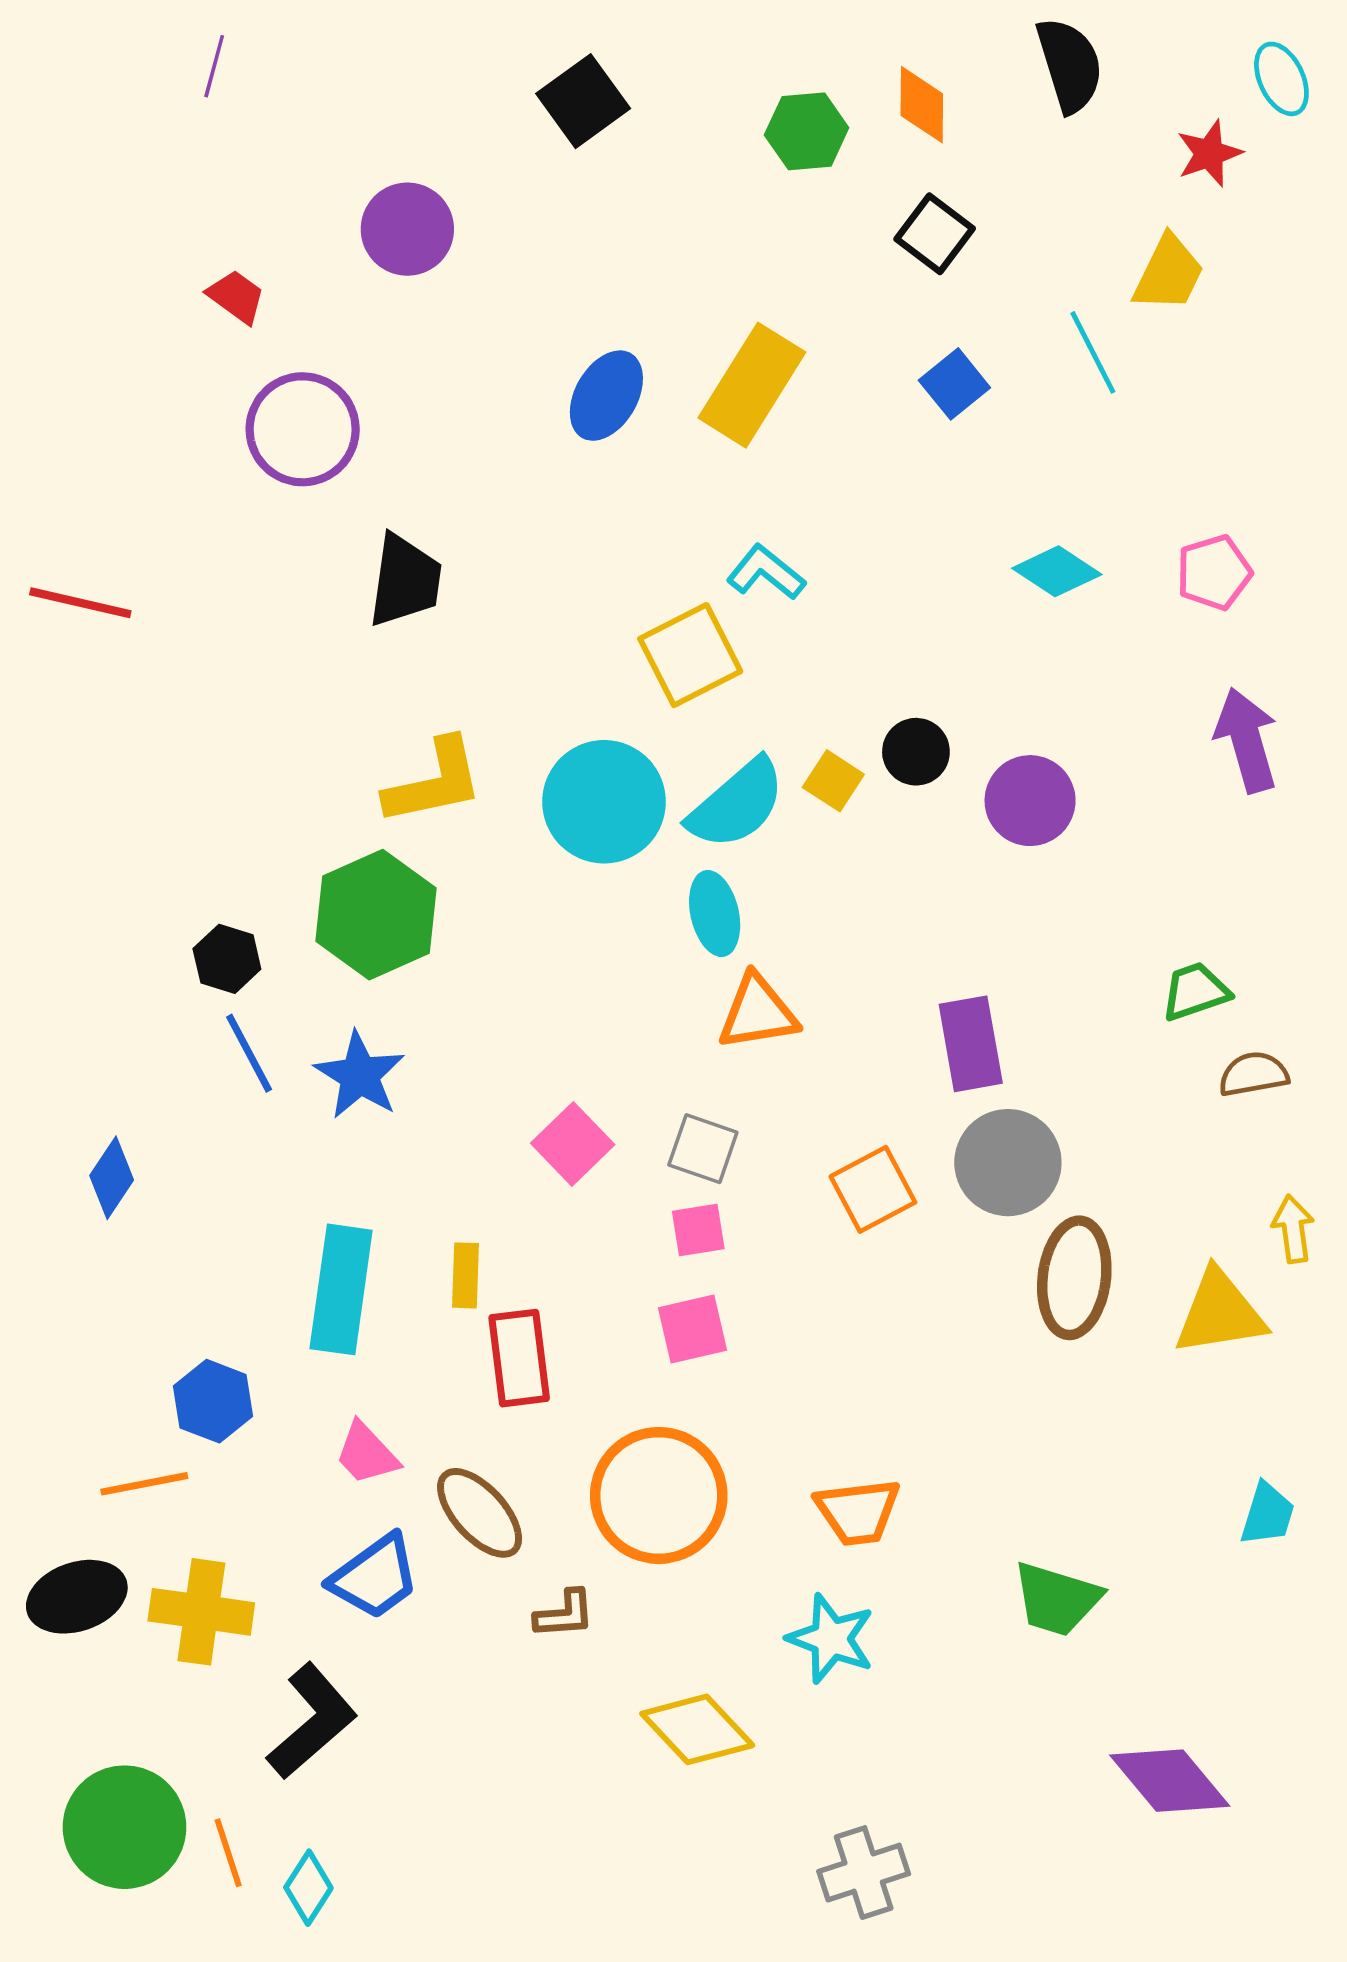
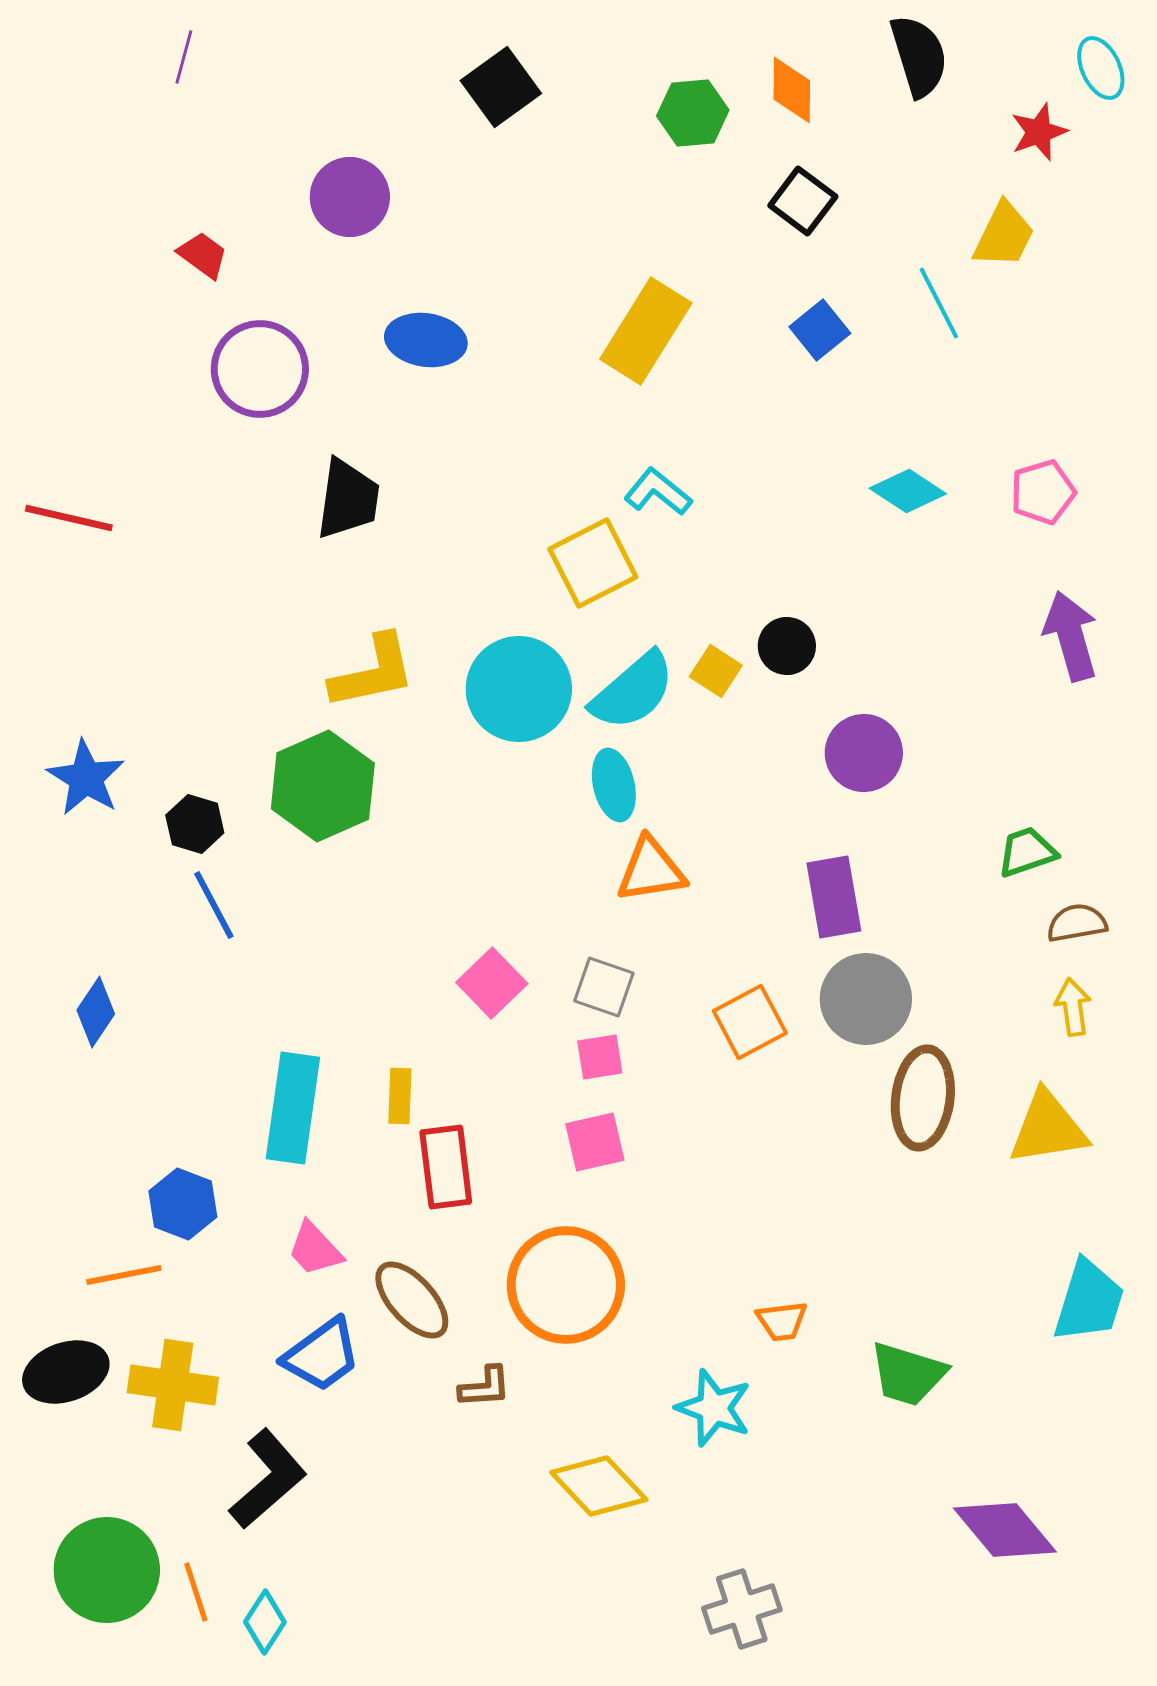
blue ellipse: (606, 396) -> (426, 340), moved, turned 68
purple circle: (1030, 801) -> (864, 753), moved
blue star: (360, 1075) -> (86, 778), moved
yellow arrow: (1293, 1229) -> (1073, 1007), moved
orange trapezoid: (858, 1512) -> (782, 1321), moved, size x0.7
cyan trapezoid: (1267, 1514) -> (1089, 1301), size x1.5

